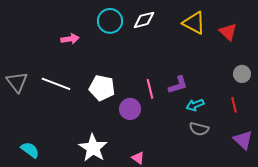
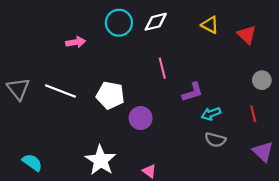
yellow triangle: (194, 23) -> (210, 25), size x0.7
pink line: (150, 89) -> (162, 68), moved

